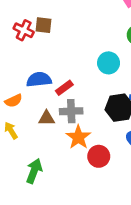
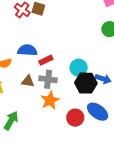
cyan circle: (109, 63) -> (79, 68), moved
red circle: (99, 156) -> (75, 118), moved

